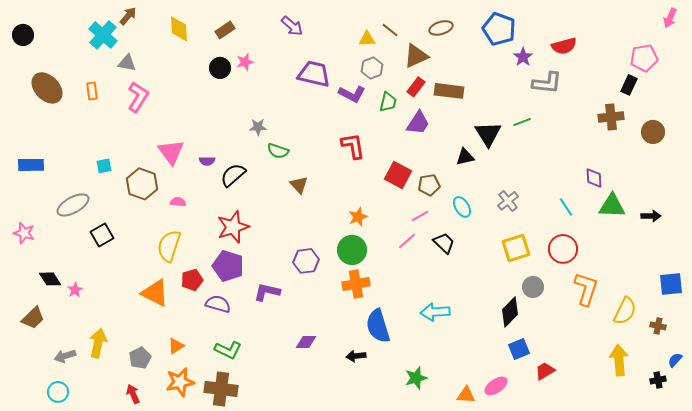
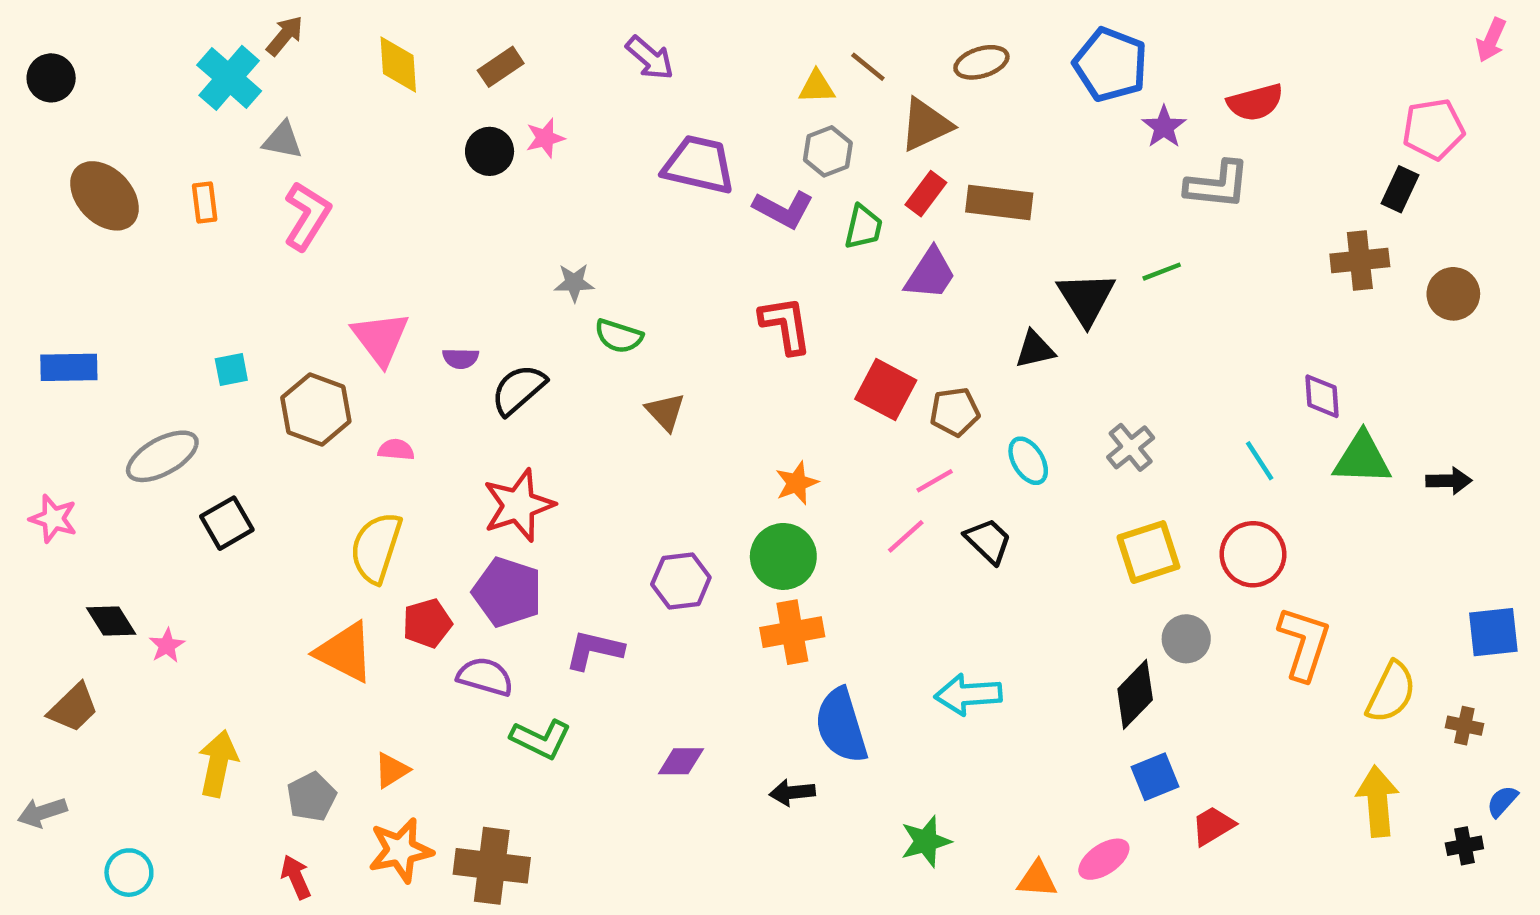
green L-shape: (228, 350) -> (541, 739), moved
gray arrow: (65, 356) -> (42, 812), moved

